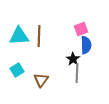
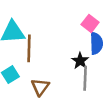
pink square: (81, 29) -> (90, 23), turned -32
brown line: (39, 36) -> (29, 48), moved

